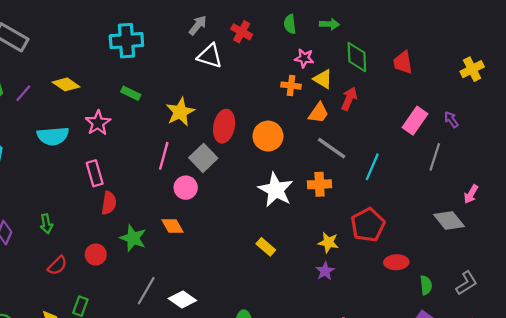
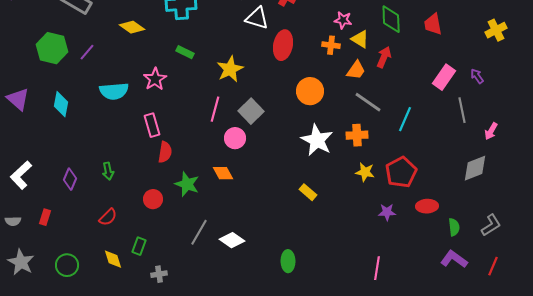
yellow diamond: (66, 84) -> (132, 27), moved
red ellipse: (224, 126) -> (283, 45), moved
gray line: (435, 157) -> (462, 110), turned -30
pink arrow: (471, 194) -> (491, 131), moved
gray diamond: (449, 221) -> (475, 168), turned -72
yellow star: (328, 242) -> (365, 172), moved
red semicircle: (57, 265) -> (108, 217), moved
purple star: (325, 271) -> (387, 212), moved, turned 30

